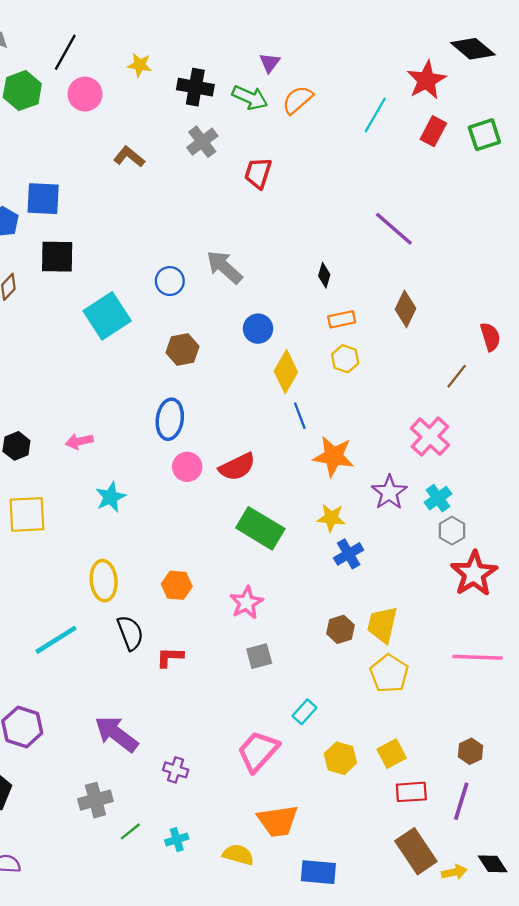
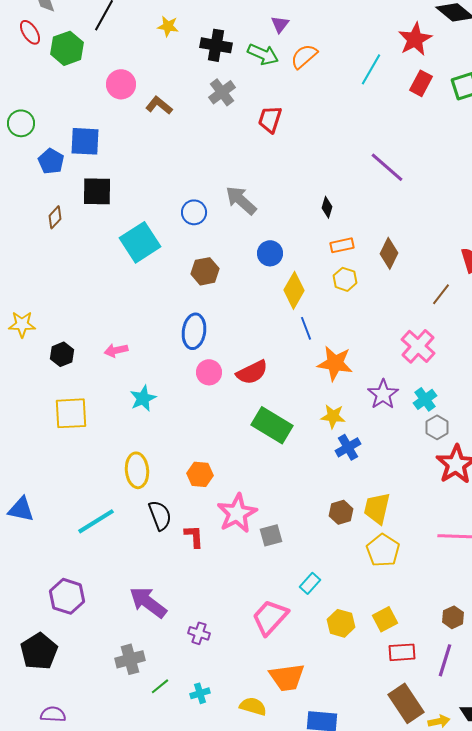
pink circle: (85, 94) -> (121, 84), moved
brown diamond: (405, 309) -> (389, 253), moved
pink star: (246, 603) -> (237, 513), moved, size x1.4
red L-shape: (170, 657) -> (194, 536), turned 85

